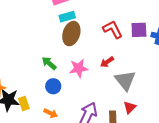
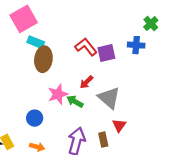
cyan rectangle: (67, 17) -> (36, 42), turned 49
purple square: (139, 30) -> (106, 53), moved
green arrow: (49, 63) -> (75, 101), moved

